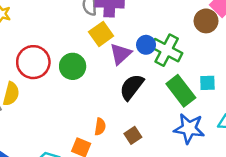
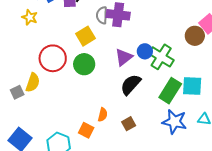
yellow square: (101, 34) -> (85, 36), moved
cyan square: (207, 83) -> (192, 86), size x1.5
green rectangle: (181, 91) -> (170, 91), turned 65

